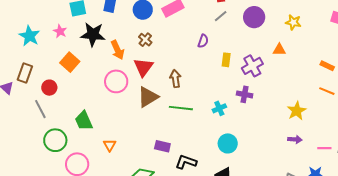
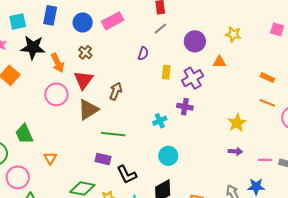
purple circle: (254, 17) -> (195, 41), moved
brown arrow: (175, 79) -> (116, 91), turned 30
green line: (181, 108) -> (113, 134), moved
black L-shape: (186, 162) -> (127, 175), turned -135

